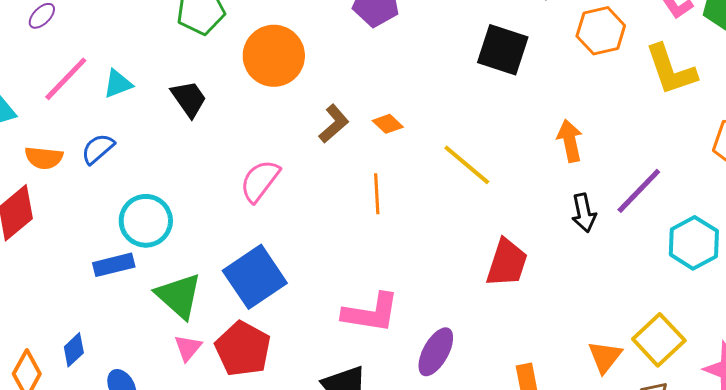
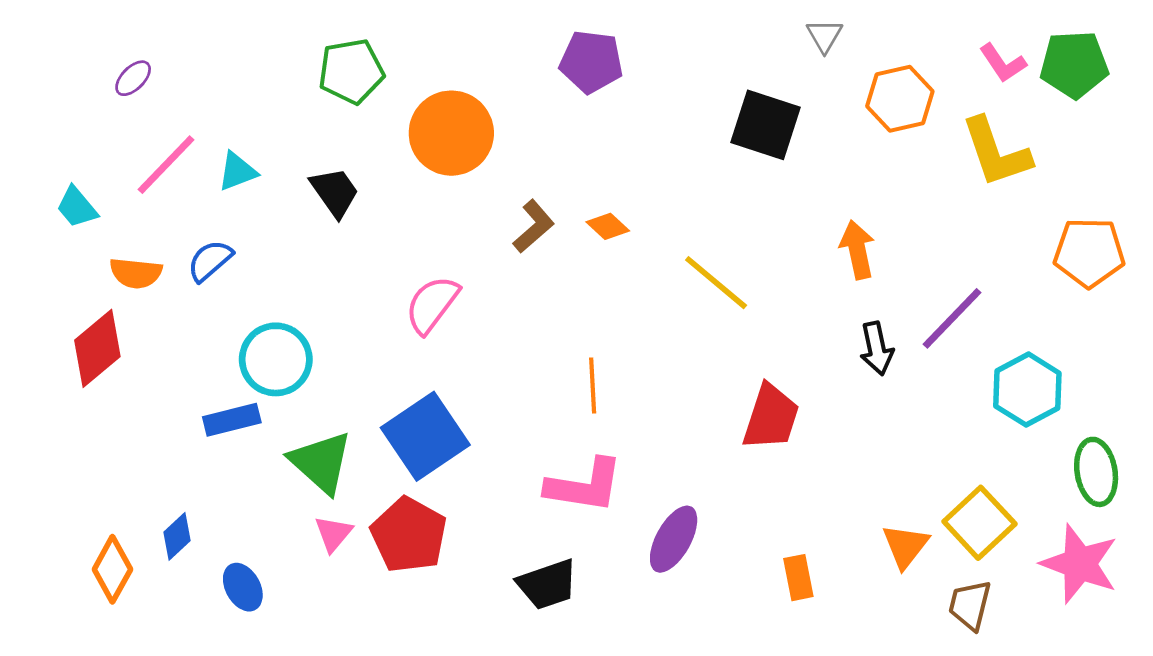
orange line: (377, 194) -> (593, 385), moved

